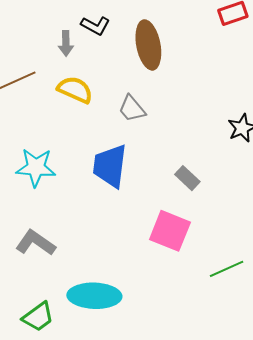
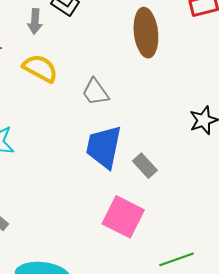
brown ellipse: (148, 45) -> (146, 33), moved
blue trapezoid: (110, 166) -> (104, 147), moved

